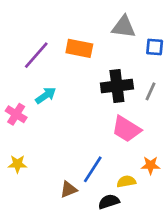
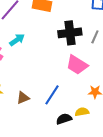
yellow semicircle: (126, 181) -> (82, 112), moved
brown triangle: (69, 190) -> (23, 98), moved

